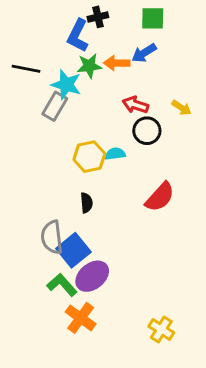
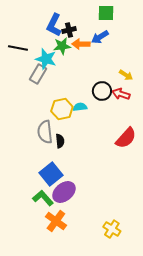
black cross: (98, 17) -> (69, 30), moved
red arrow: (135, 105) -> (121, 94), moved
red semicircle: (160, 197) -> (126, 138), moved
gray semicircle: (52, 237) -> (45, 132), moved

